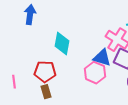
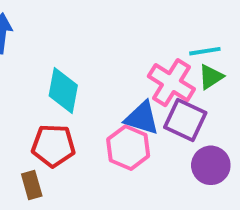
red pentagon: (45, 72) -> (53, 146), moved

